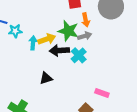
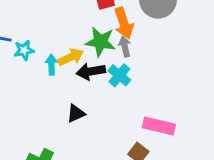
orange arrow: (86, 20) -> (124, 23), size x1.5
gray arrow: (85, 36) -> (125, 46), turned -80
pink rectangle: (102, 93) -> (159, 126), size x1.5

